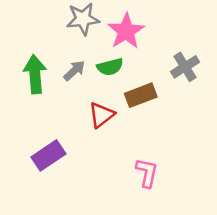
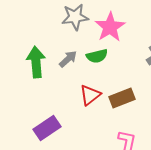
brown rectangle: (141, 95) -> (122, 98), moved

